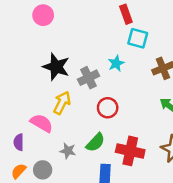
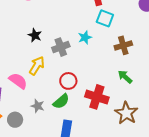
black star: (56, 67) -> (35, 35), size x0.6
red circle: (108, 108) -> (68, 81), moved
red cross: (130, 151) -> (97, 97), moved

